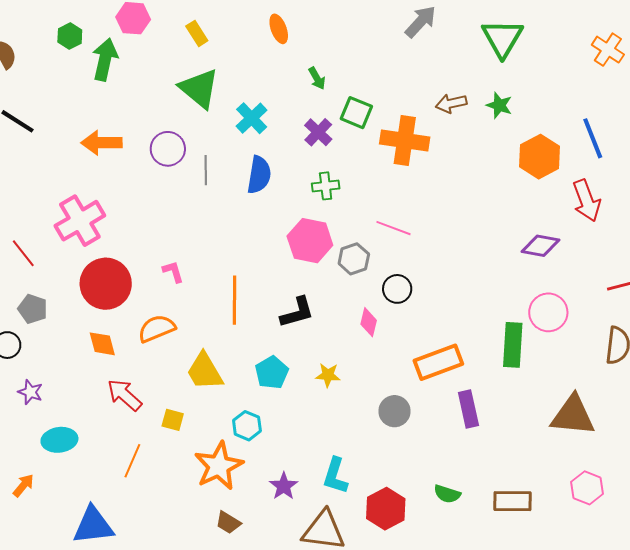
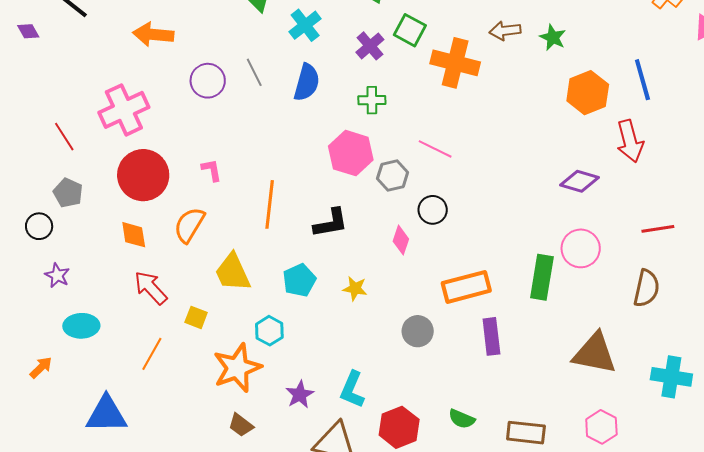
purple circle: (168, 149) -> (208, 81), moved
gray line: (206, 170) -> (254, 72), turned -32
orange semicircle: (157, 328) -> (189, 225), turned -42

